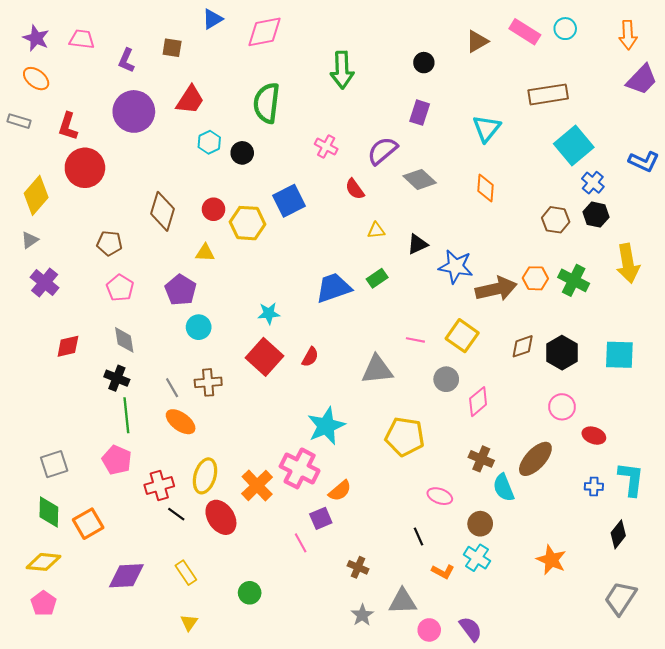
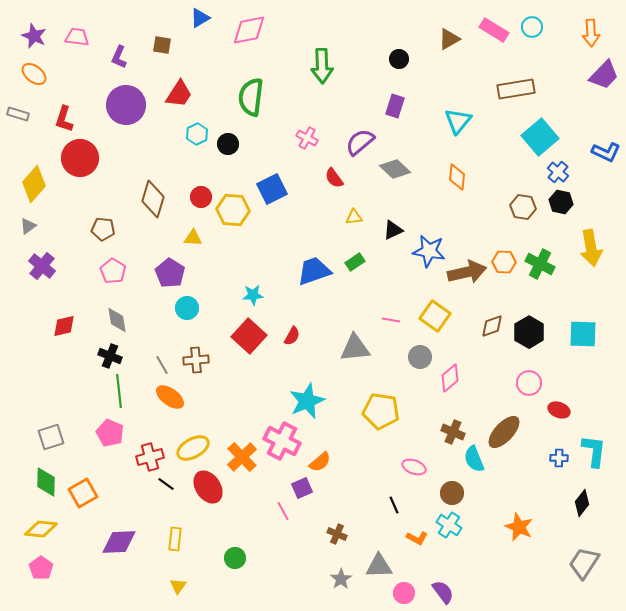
yellow ellipse: (205, 476) -> (193, 448), turned 44
yellow rectangle: (186, 573) -> (175, 539), turned 40

